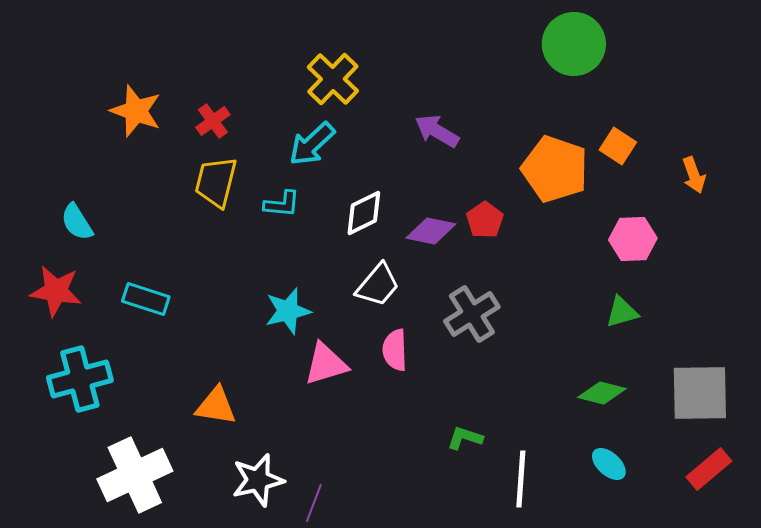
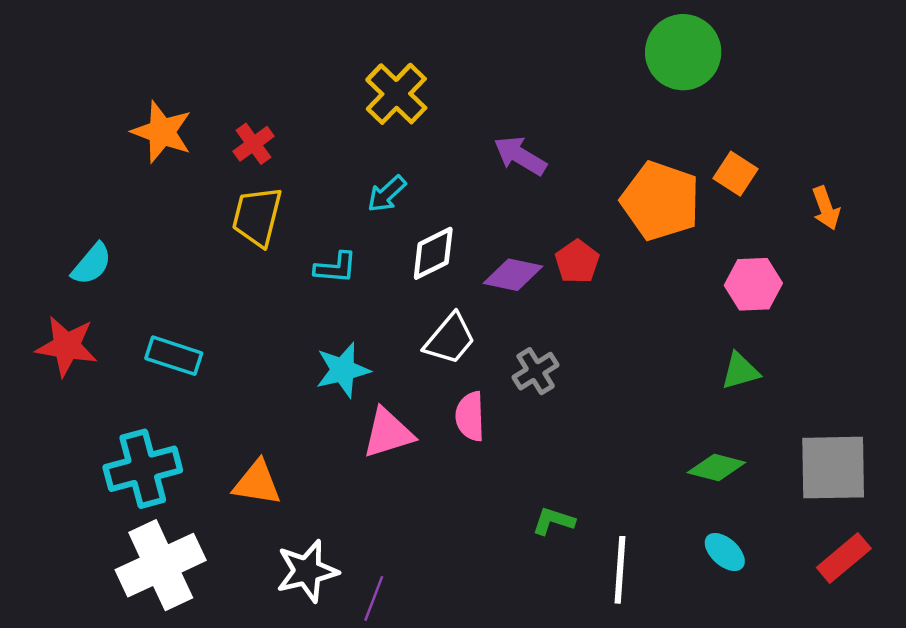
cyan arrow: (312, 144) -> (387, 194), moved, size x0.7
cyan L-shape: (282, 204) -> (336, 268), moved
cyan semicircle: (77, 222) -> (92, 264), turned -108
gray cross: (472, 314) -> (536, 371), moved, size x0.7
cyan cross: (80, 379) -> (143, 469), moved

